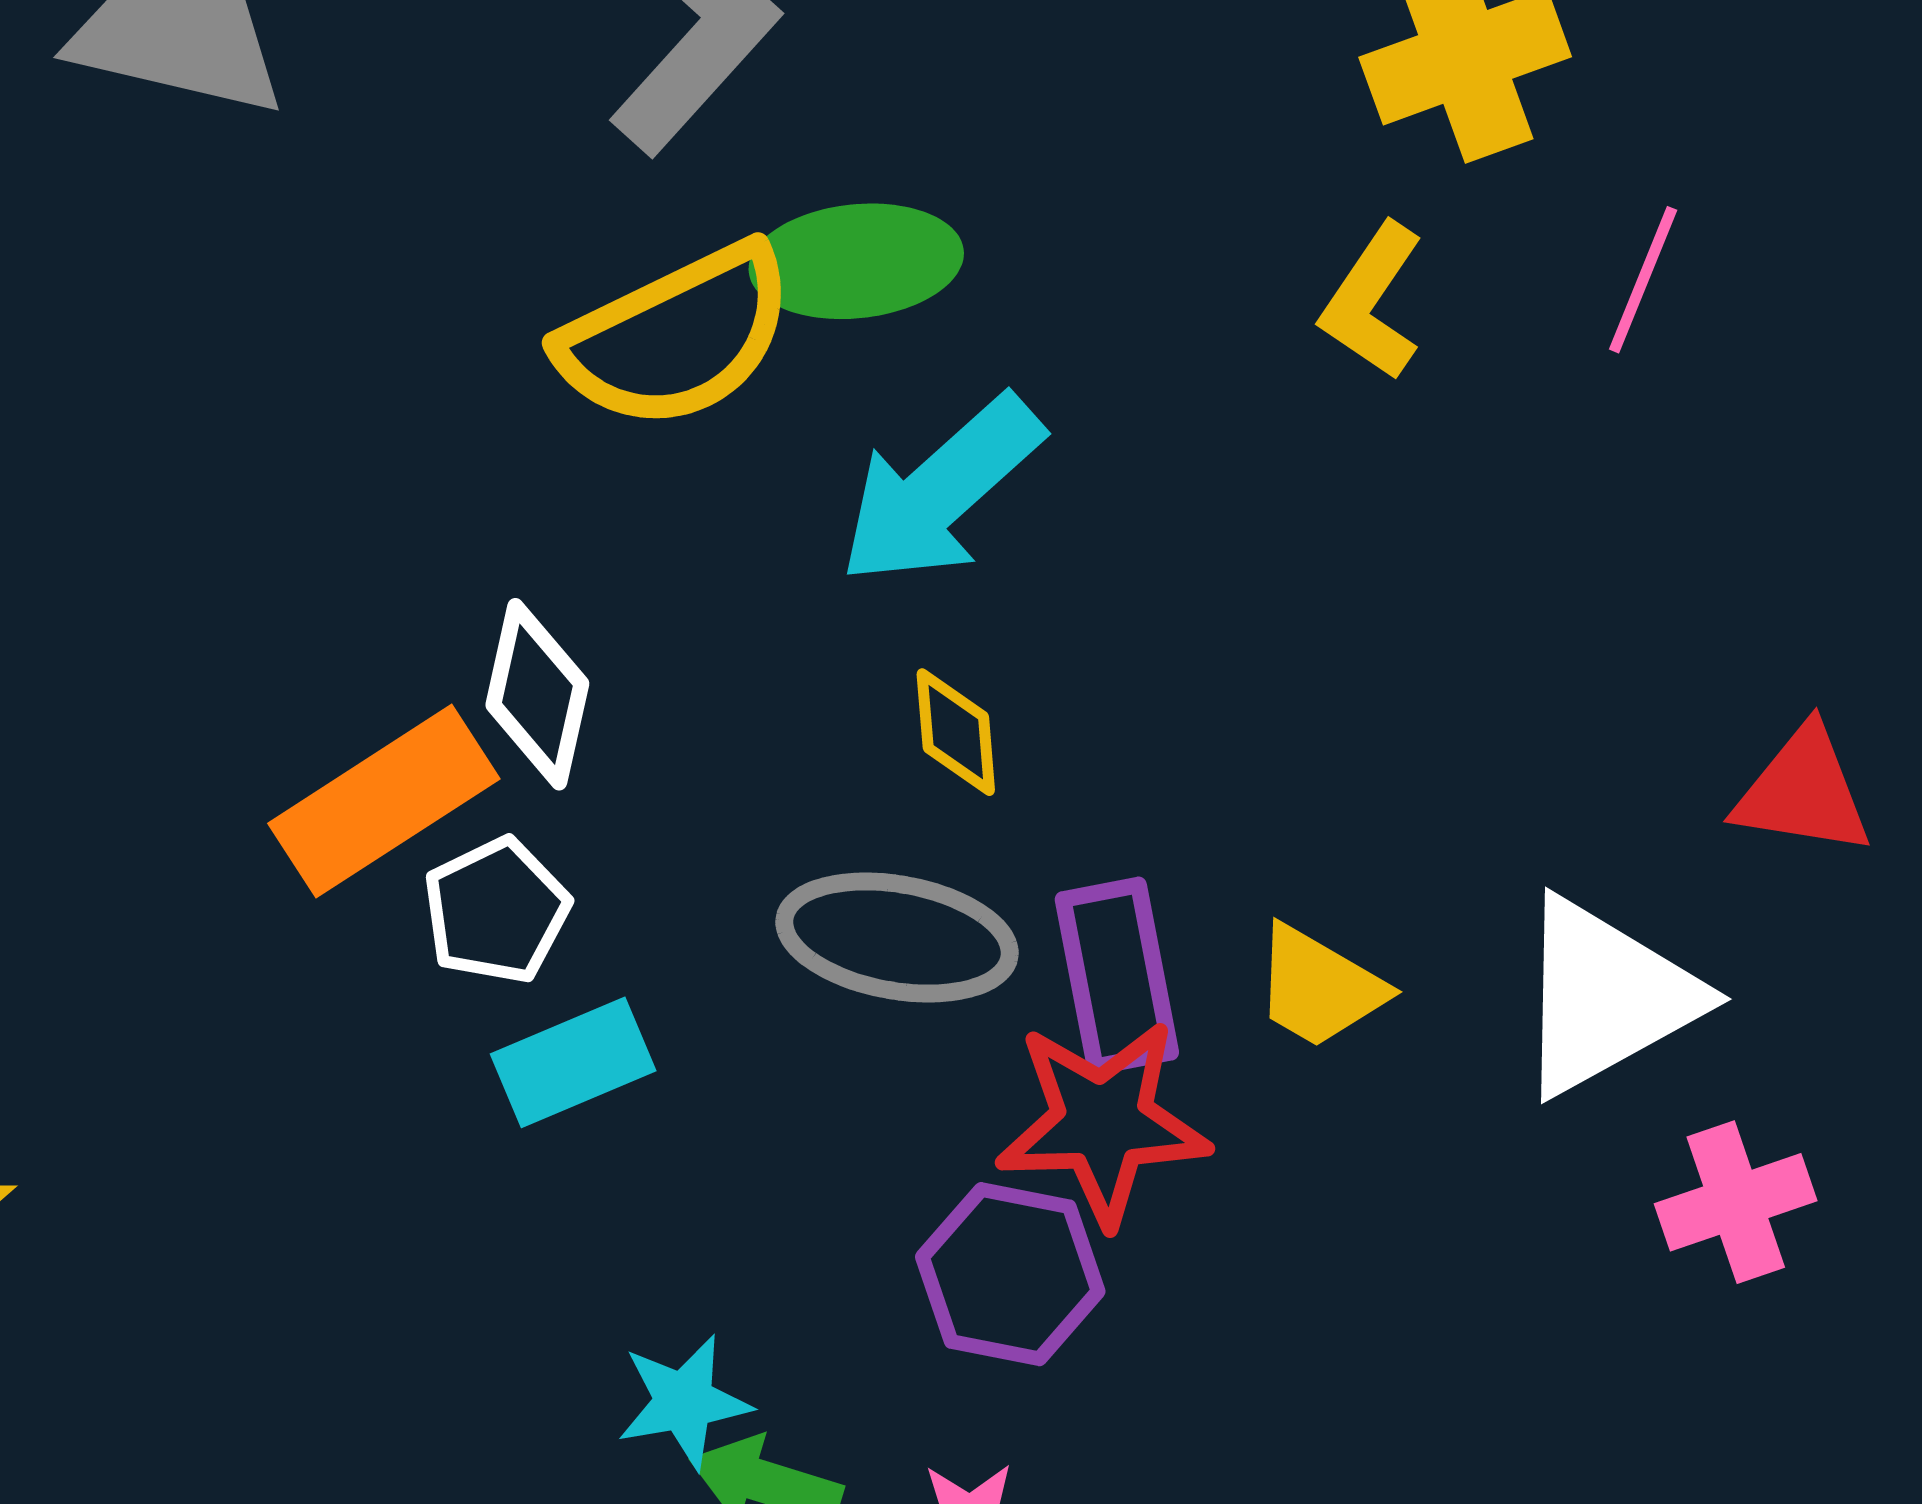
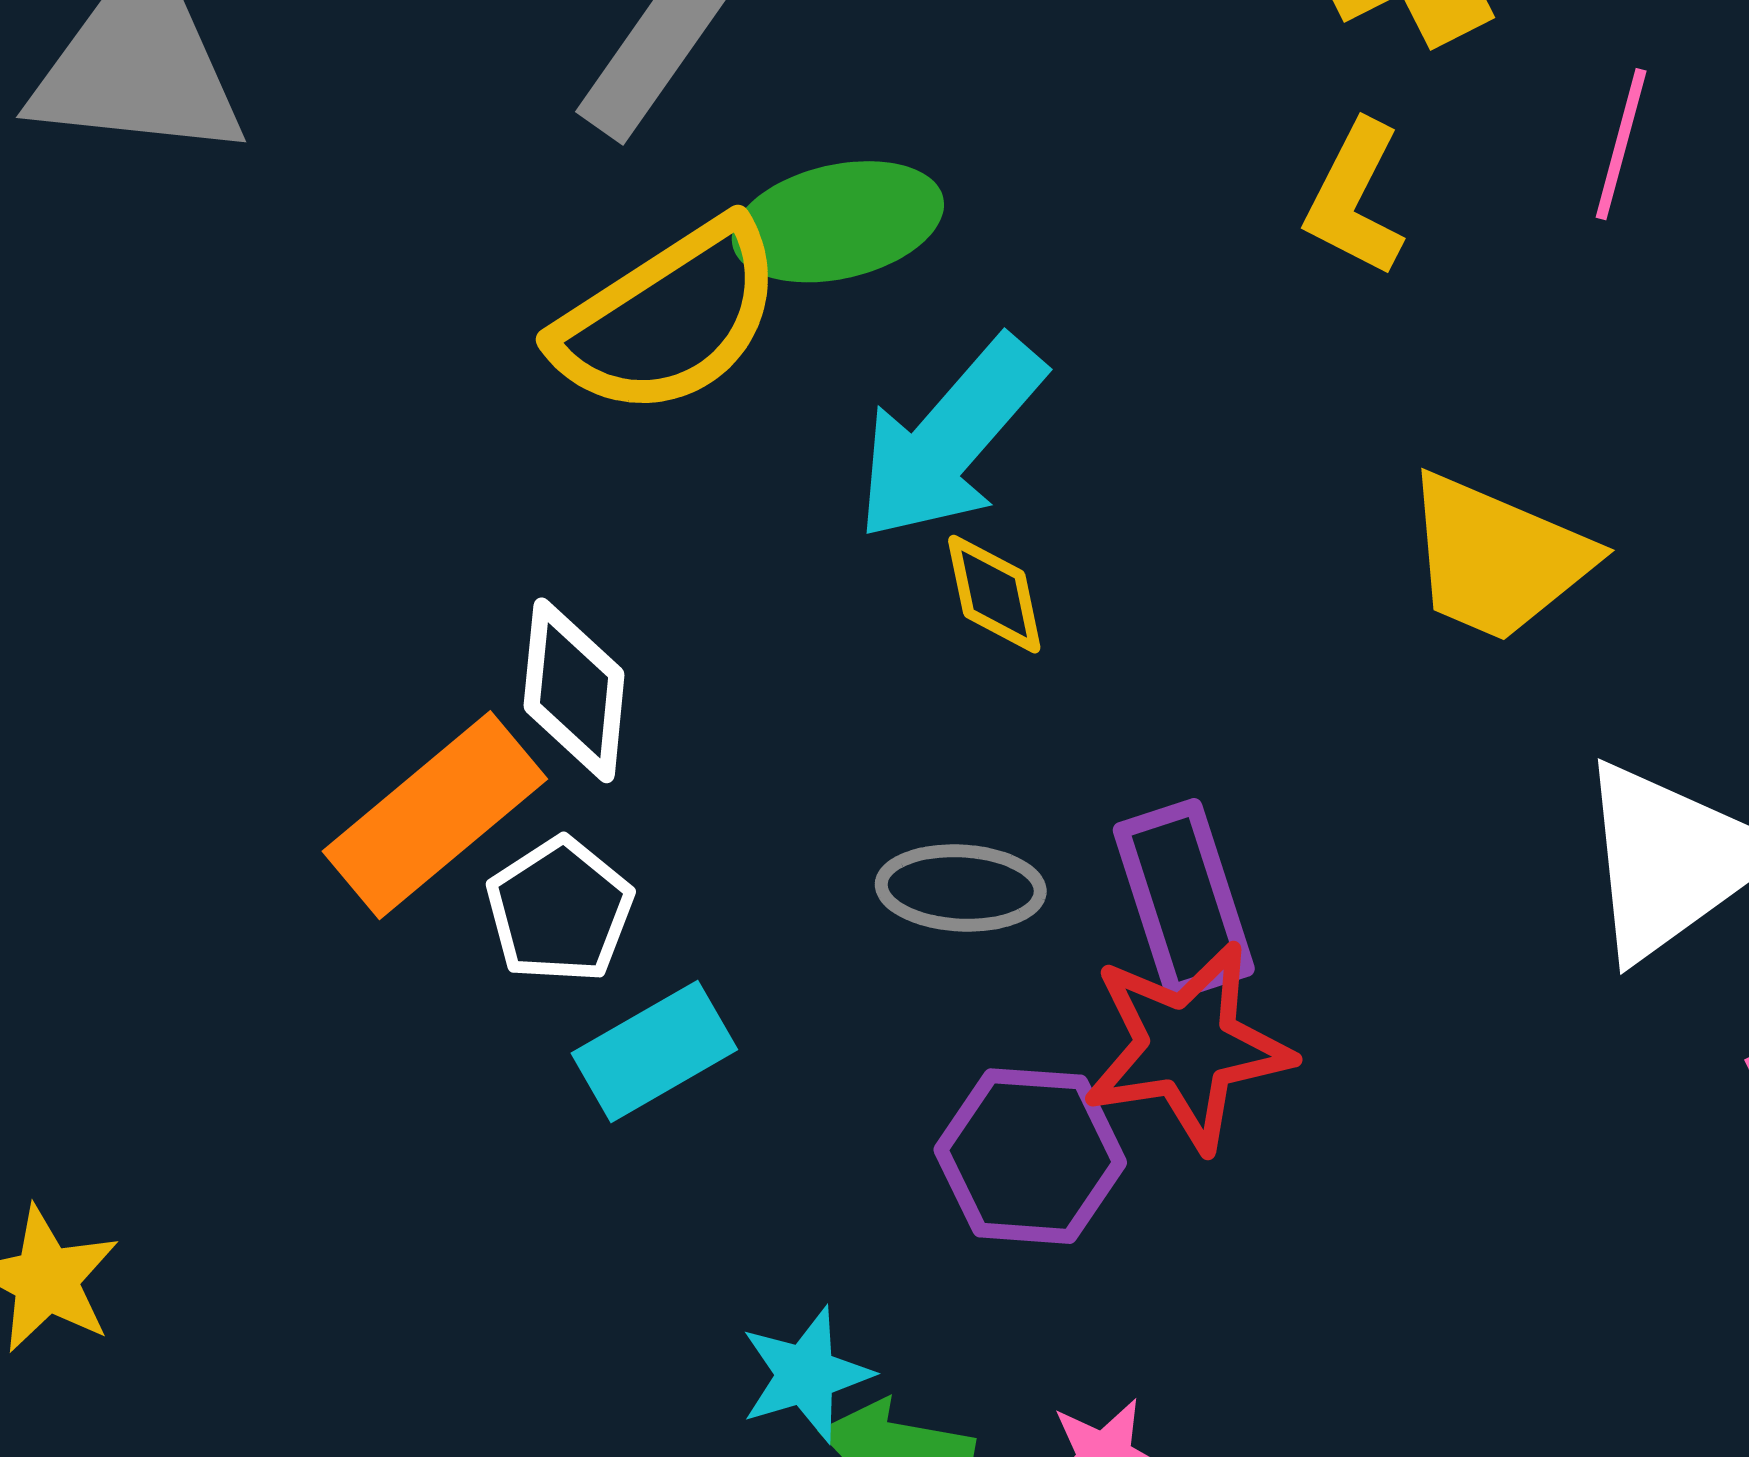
yellow diamond: (956, 732) -> (994, 594), moved
gray ellipse: (897, 938) -> (961, 888), size x0.7
yellow trapezoid: (1319, 987) -> (1497, 558), moved, size x1.4
purple hexagon: (1010, 1274) -> (1030, 1156), moved

